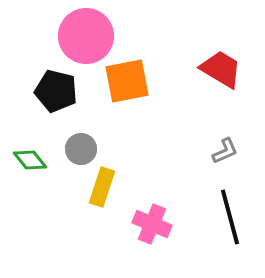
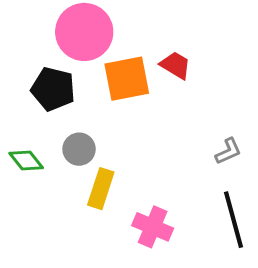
red trapezoid: (221, 69) -> (175, 65), moved, size x0.7

